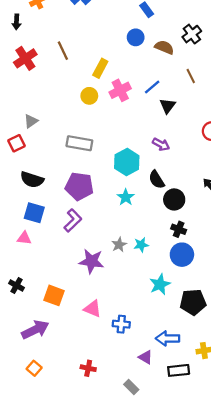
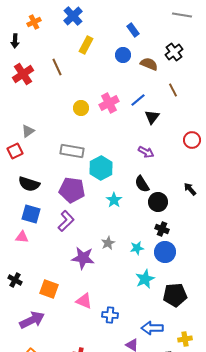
yellow rectangle: (100, 68) -> (86, 45), moved
cyan hexagon: (127, 162) -> (101, 168), moved
cyan star: (141, 245) -> (137, 248), moved

